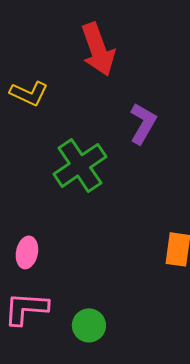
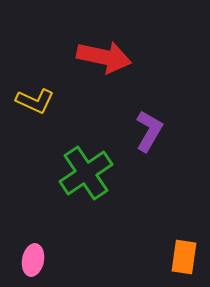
red arrow: (98, 49) -> (104, 57), turned -58

